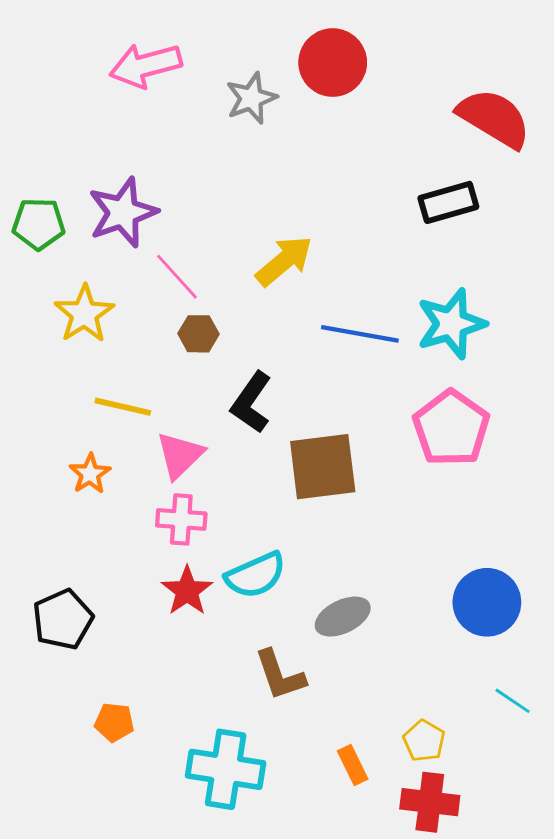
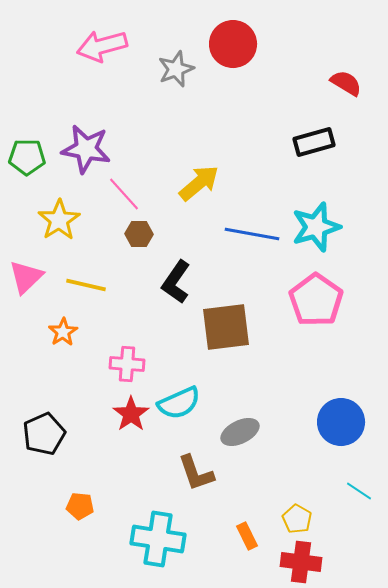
red semicircle: (494, 118) -> (346, 83), size x0.6
purple star: (123, 212) -> (86, 149), turned 30
pink triangle: (180, 455) -> (26, 277), moved

